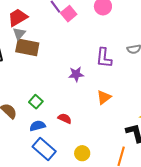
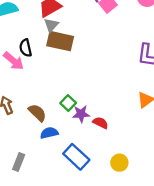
purple star: (76, 74) -> (81, 114), moved
blue semicircle: (37, 126) -> (49, 133), moved

